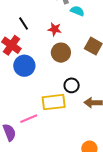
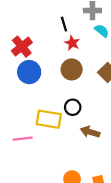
black line: (24, 23) -> (64, 24), moved
pink line: (29, 119) -> (23, 139), moved

